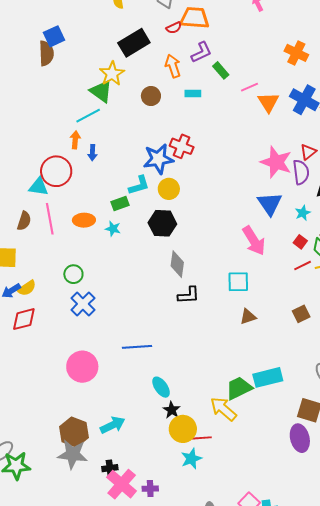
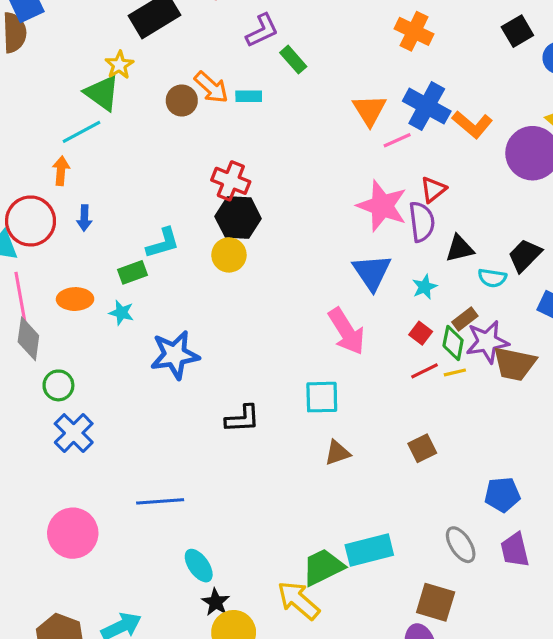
orange arrow: (173, 66) -> (211, 87), moved, turned 150
yellow star: (112, 74) -> (119, 65), size x0.7
pink line: (250, 87) -> (397, 140), moved
blue arrow: (92, 153) -> (84, 218), moved
blue star: (158, 159) -> (175, 355), moved
yellow circle: (169, 189) -> (229, 255), moved
black hexagon: (162, 223) -> (238, 218), moved
gray diamond: (177, 264) -> (28, 339), moved

